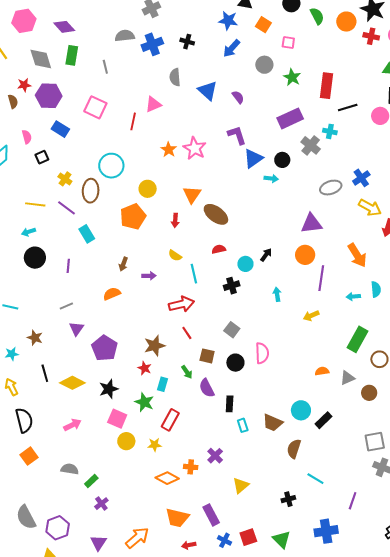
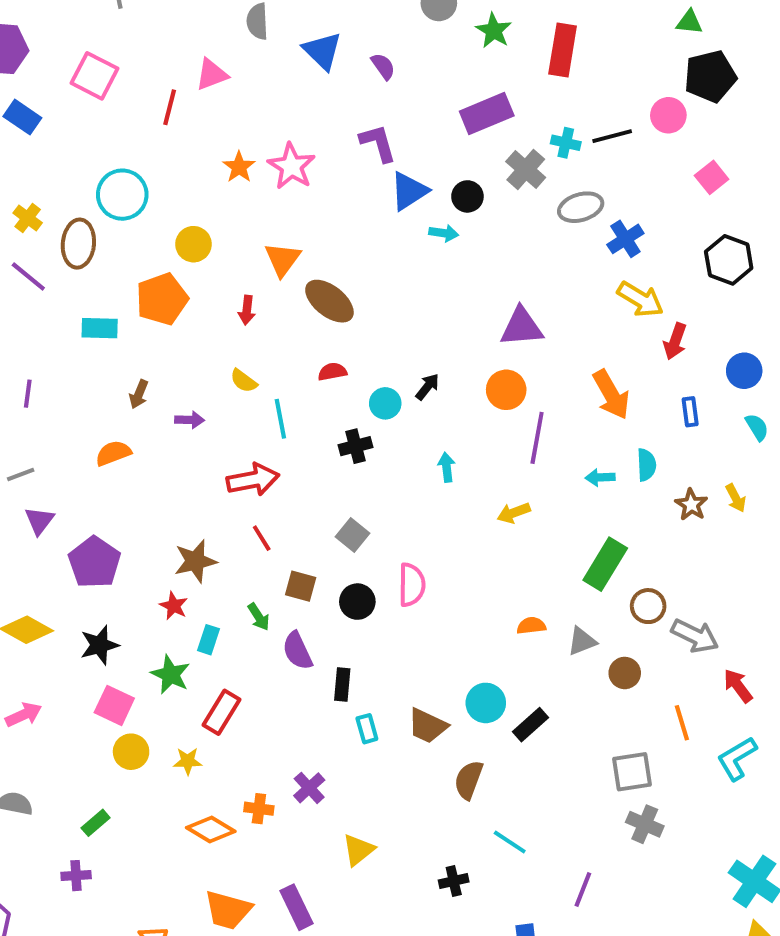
black line: (348, 108) -> (612, 136), moved
gray ellipse: (331, 188) -> (581, 207), moved
cyan rectangle: (87, 234) -> (100, 328), moved, turned -60
green rectangle: (91, 481) -> (96, 823), moved
purple cross: (101, 504) -> (76, 876), turned 32

